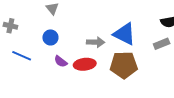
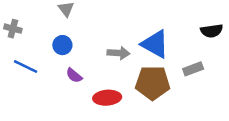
gray rectangle: (162, 44) -> (193, 69), moved
red ellipse: (85, 64) -> (107, 98), moved

